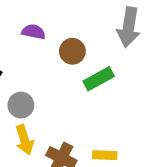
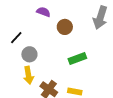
green rectangle: (99, 79) -> (77, 59), moved

